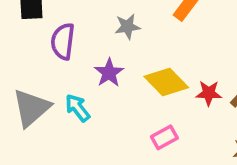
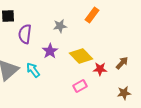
red star: (209, 93) -> (100, 69), moved

